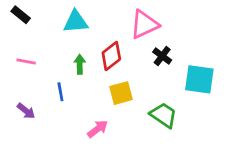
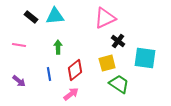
black rectangle: (21, 15) -> (31, 17), moved
red diamond: (111, 56) -> (75, 70), moved
blue line: (60, 92) -> (49, 74), moved
yellow square: (121, 93) -> (107, 63), moved

